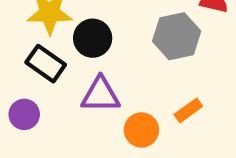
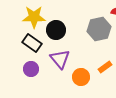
purple triangle: (100, 95) -> (60, 59), turned 50
purple circle: (24, 114) -> (31, 69), moved

